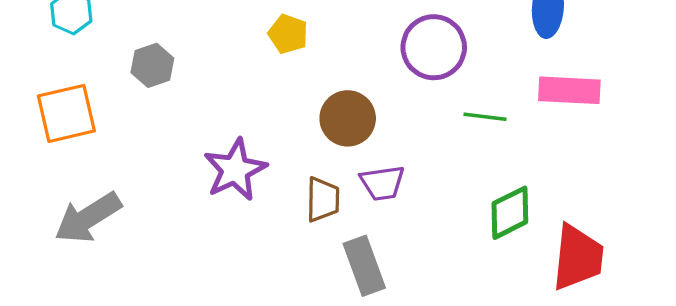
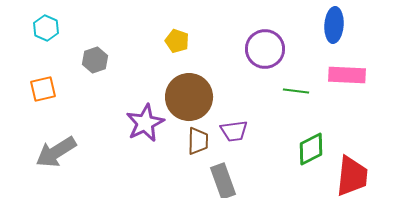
orange square: (66, 113) -> (43, 89), size x0.7
brown circle: (348, 118) -> (189, 97), moved, size x1.4

